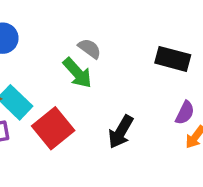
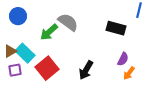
gray semicircle: (90, 49) -> (68, 22), size x1.5
green arrow: (77, 73) -> (49, 32), moved, turned 90

